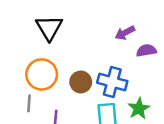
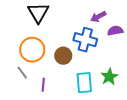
blue cross: (112, 82) -> (85, 40), moved
gray line: (29, 103) -> (22, 73), turned -40

